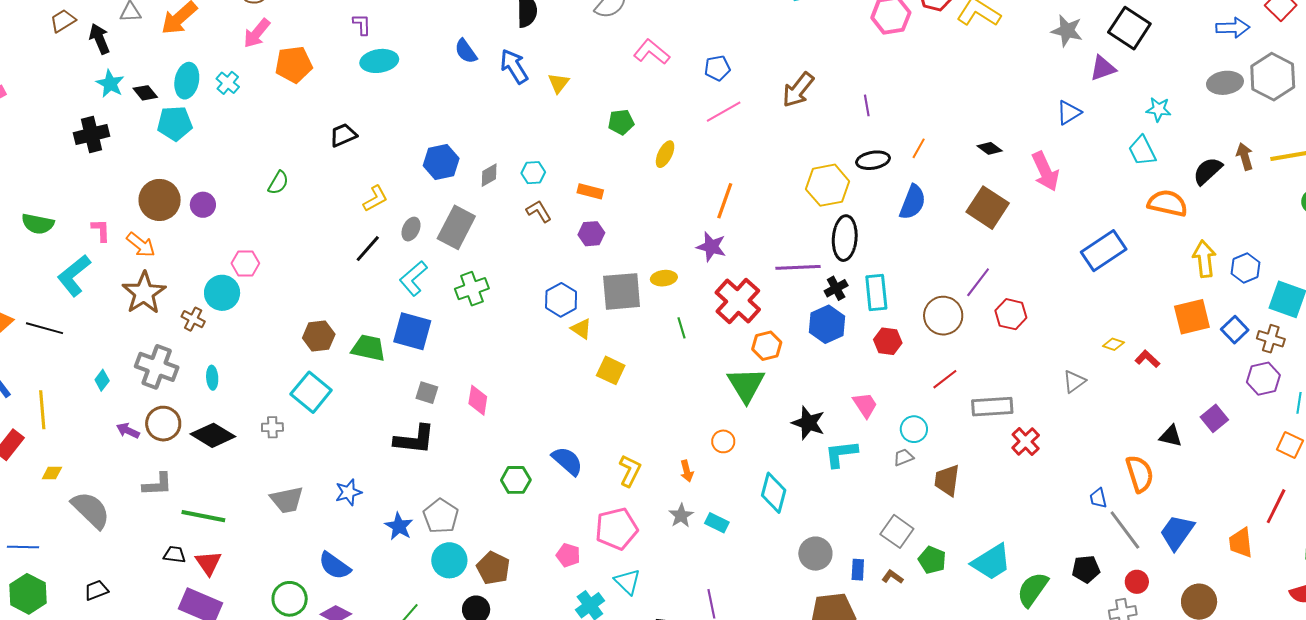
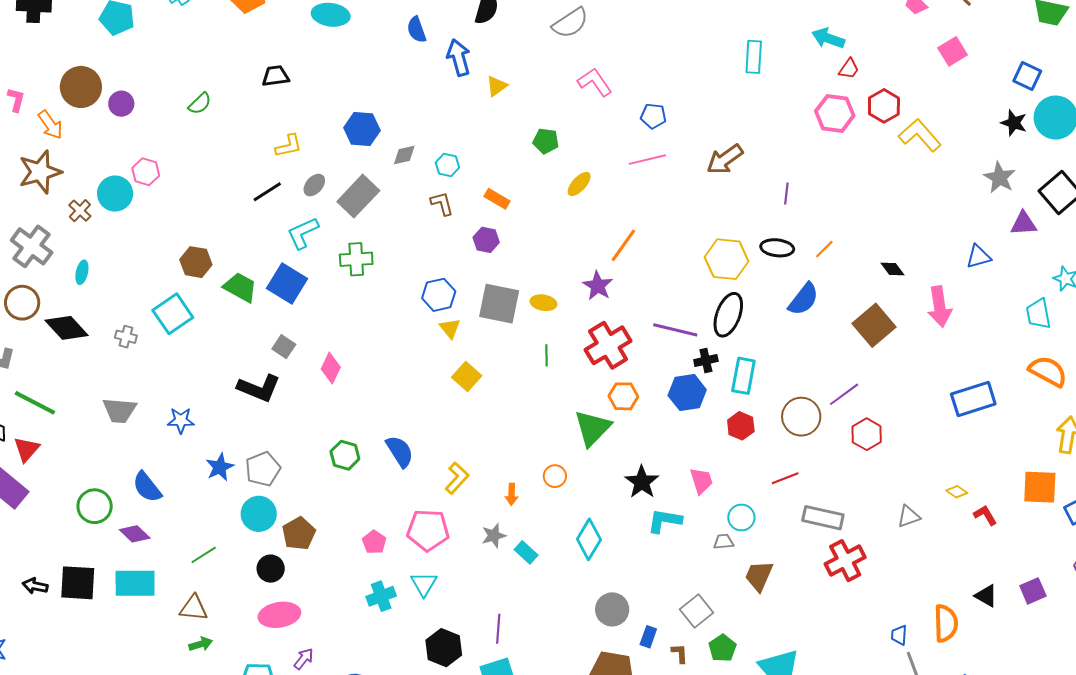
red cross: (1026, 442) -> (845, 561), size x1.4
brown L-shape: (892, 577) -> (680, 653), turned 35

